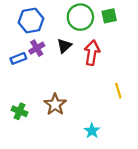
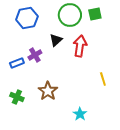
purple cross: (37, 48) -> (35, 55), moved
blue rectangle: (18, 58) -> (17, 63), moved

